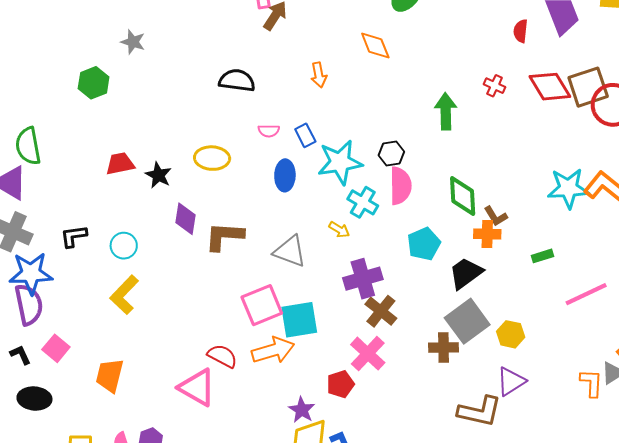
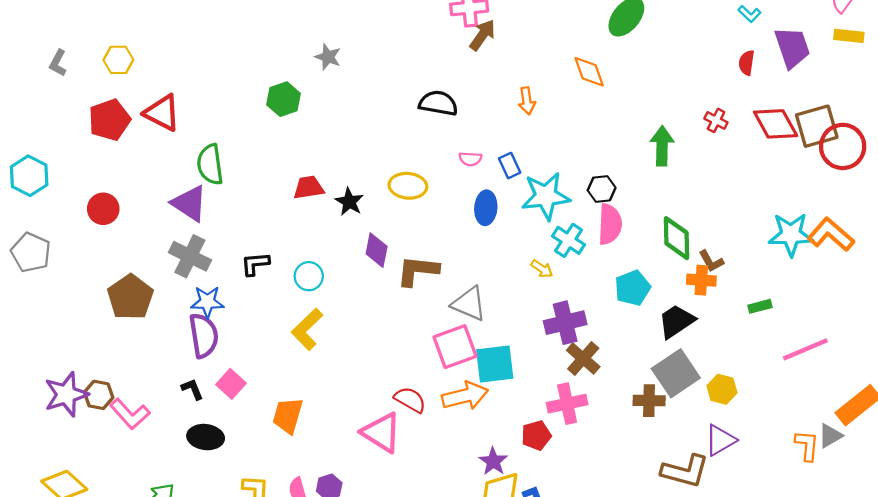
gray triangle: (290, 251) -> (469, 304), moved
blue star: (31, 273) -> (207, 302), size x0.7
pink cross: (368, 354) -> (567, 404), turned 33

